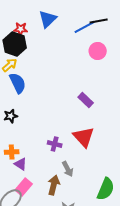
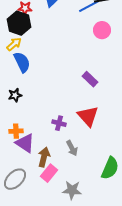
purple triangle: (21, 164) -> (25, 143), size x1.5
brown arrow: (54, 185) -> (44, 157), moved
pink rectangle: (24, 187) -> (49, 173), moved

